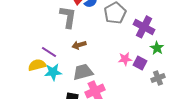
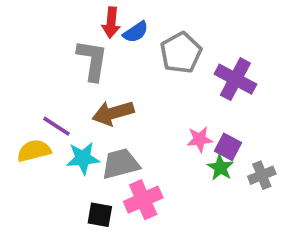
brown arrow: (79, 45) -> (113, 113), size x1.5
green star: (157, 48) -> (220, 168), moved
cyan star: (53, 72) -> (83, 158), moved

